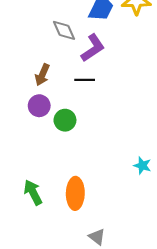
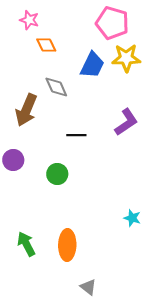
purple L-shape: (93, 48) -> (126, 122), moved
brown arrow: (42, 75) -> (26, 110), moved, size x1.5
purple circle: (39, 106) -> (13, 160), moved

